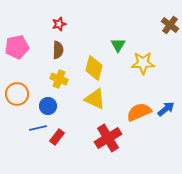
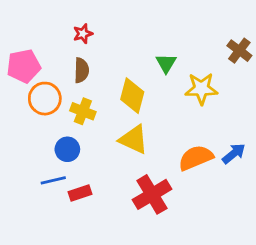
brown cross: (170, 25) -> (239, 51), moved
orange circle: (17, 94) -> (45, 99), moved
red rectangle: (57, 137) -> (80, 193), turned 35

